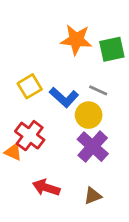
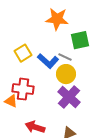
green square: (112, 49) -> (80, 40), moved
gray line: (98, 90) -> (65, 57), moved
red cross: (30, 136) -> (23, 89), turned -30

